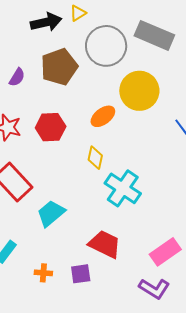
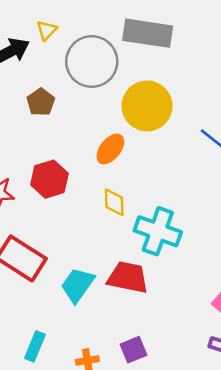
brown pentagon: (59, 67) -> (41, 102), size x0.6
red trapezoid: (105, 244) -> (128, 277), moved

